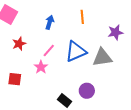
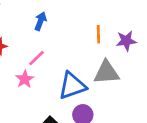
orange line: (82, 17) -> (98, 34), moved
blue triangle: (76, 51) -> (72, 86), moved

